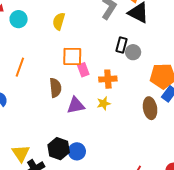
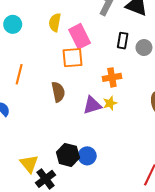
gray circle: (133, 52) -> (144, 48), moved
pink rectangle: (83, 70) -> (79, 36), moved, size x1.6
purple triangle: (76, 105) -> (92, 105), moved

